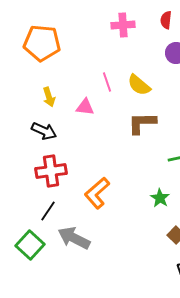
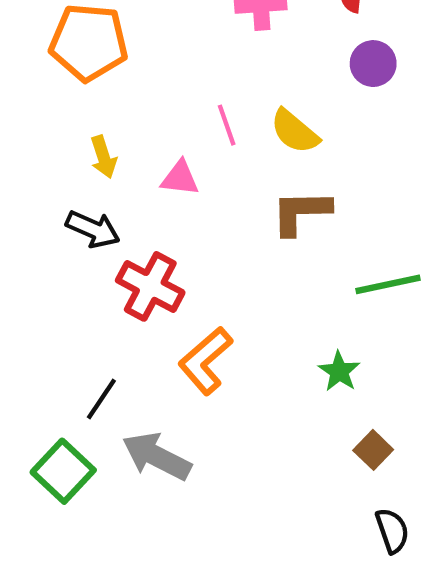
red cross: (51, 171) -> (150, 286), moved, turned 36

